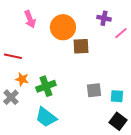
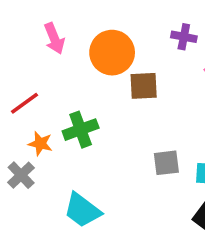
red line: (13, 56) -> (25, 103), turned -48
green cross: (46, 86) -> (81, 130), moved

